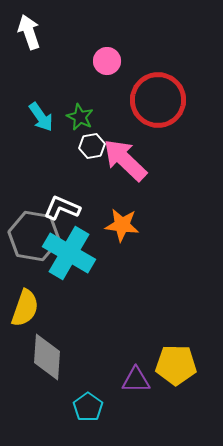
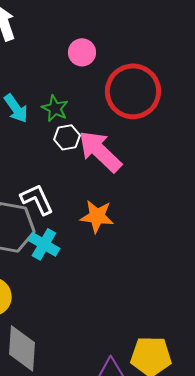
white L-shape: (62, 208) -> (37, 199), turned 42
cyan cross: (69, 253) -> (44, 244), size x0.6

